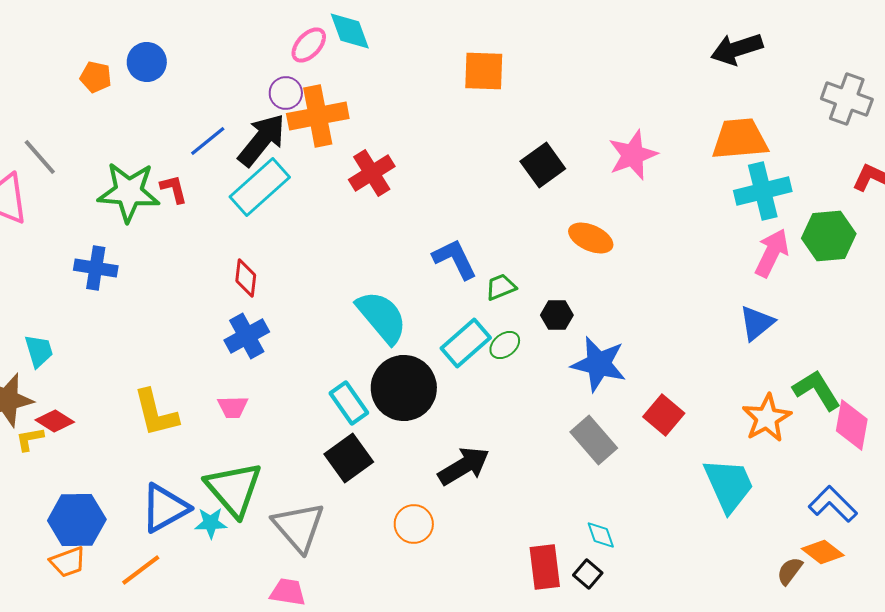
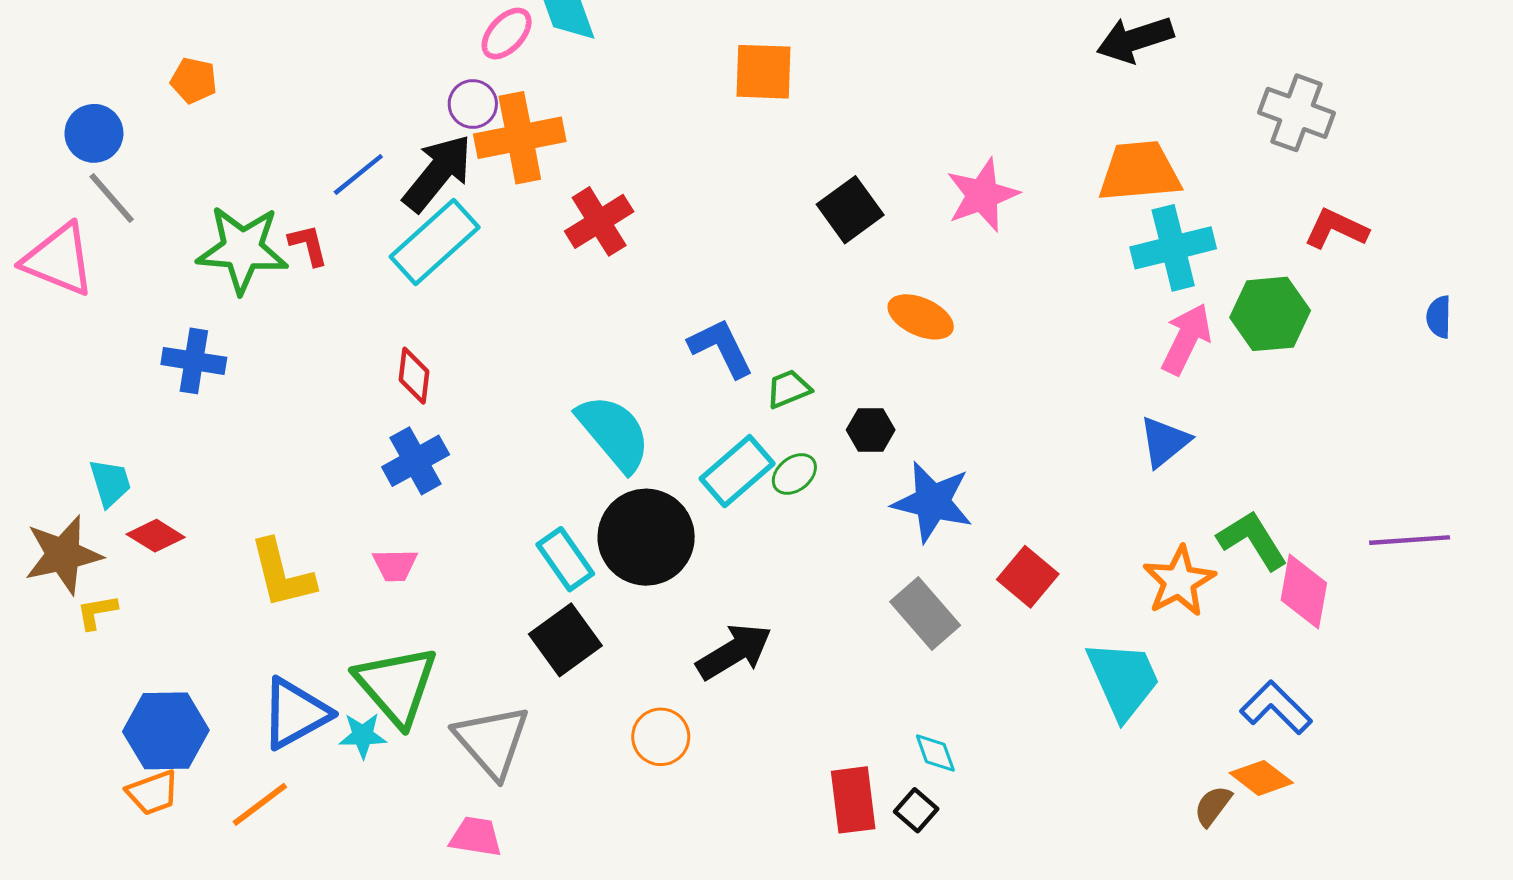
blue circle: (147, 62) -> (94, 133), moved
red diamond: (55, 421) -> (156, 536), moved

